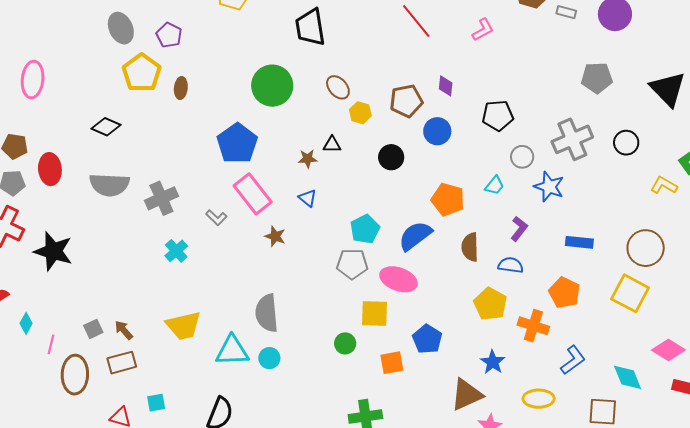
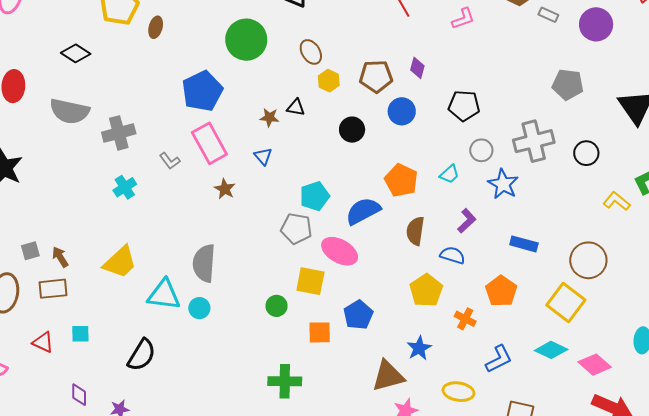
yellow trapezoid: (184, 326) -> (120, 262), turned -39
orange cross: (533, 326) -> (465, 319), size x0.7
cyan diamond: (628, 377) -> (551, 350), moved, turned -52

